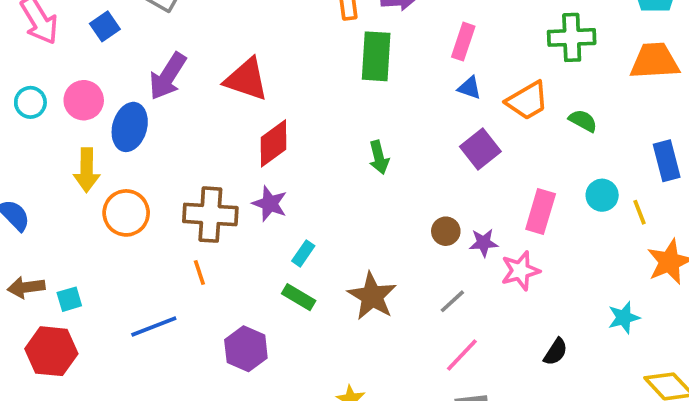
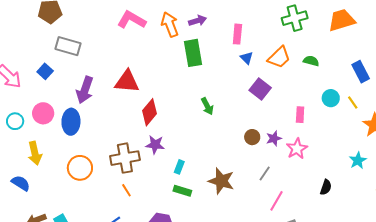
blue triangle: (469, 88) -> (247, 58), turned 40
yellow arrow: (87, 170) -> (35, 153), moved
pink rectangle: (541, 211) -> (300, 115), size x0.7

